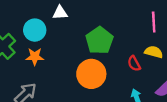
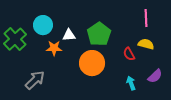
white triangle: (60, 13) -> (69, 35), moved
orange star: (35, 57) -> (54, 48), moved

